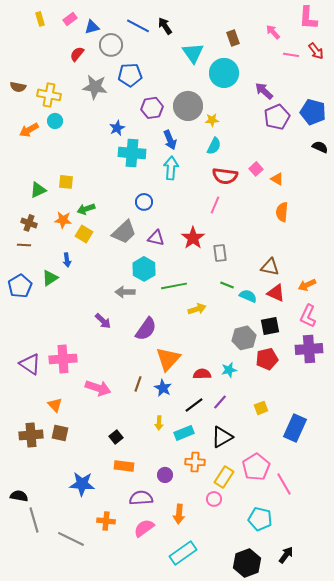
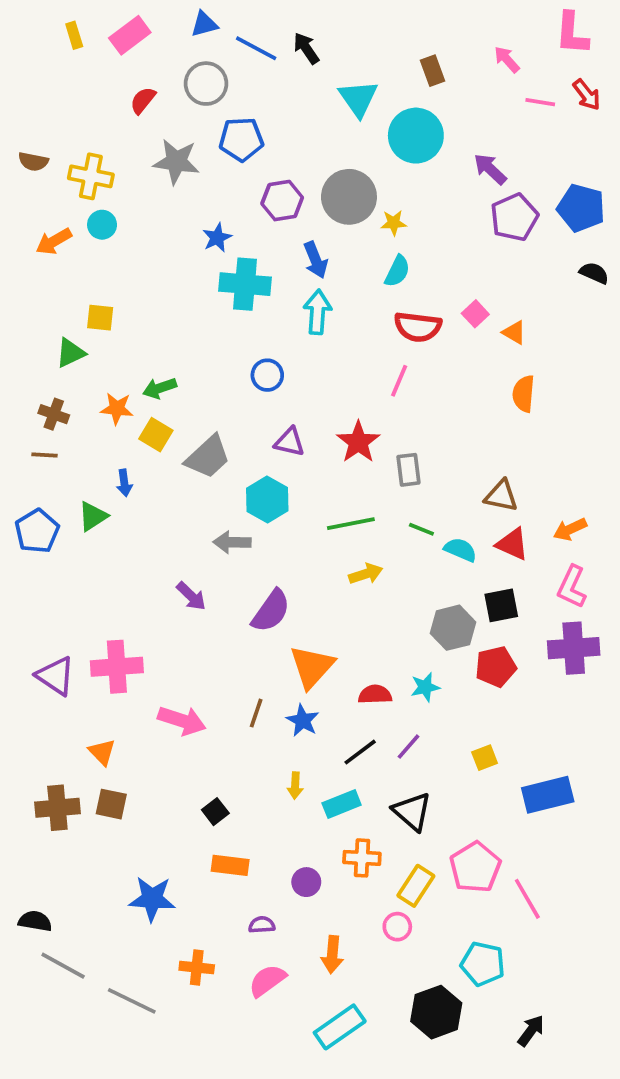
pink rectangle: (70, 19) -> (130, 35), size x1.5
blue triangle: (92, 27) -> (204, 24), moved
yellow square: (66, 182) -> (100, 318), moved
gray trapezoid: (124, 232) -> (208, 457), moved
green line: (174, 286) -> (351, 524), moved
blue rectangle: (295, 428) -> (548, 795), turned 52
black triangle: (222, 437) -> (412, 812), turned -50
purple semicircle: (141, 498) -> (262, 925), size x0.6
gray line: (34, 520) -> (63, 966), turned -45
black hexagon: (247, 563) -> (436, 1012), moved

